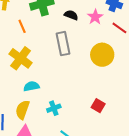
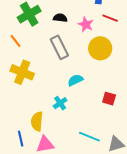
pink star: (95, 17) -> (86, 24), moved
cyan semicircle: (31, 86) -> (75, 80), moved
cyan cross: (54, 108) -> (60, 103), moved

